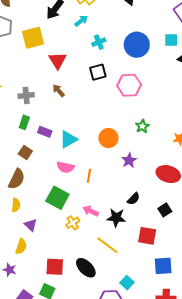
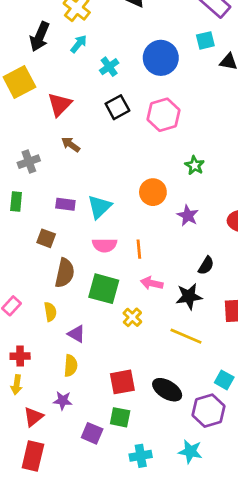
red triangle: (58, 60) -> (60, 105), turned 30
green rectangle: (24, 122) -> (16, 202), moved
brown semicircle: (17, 179) -> (65, 273), moved
pink arrow: (91, 211) -> (152, 283), moved
black ellipse: (86, 268) -> (167, 390), moved

